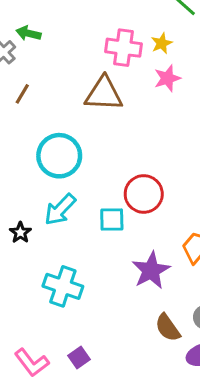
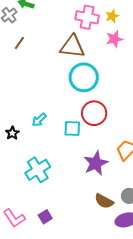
cyan circle: (59, 156) -> (84, 77), moved
cyan arrow: (60, 210) -> (39, 120), size x0.7
cyan cross: (63, 286) -> (38, 170), turned 35
brown semicircle: (168, 328) -> (104, 201), turned -30

